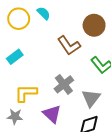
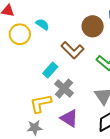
cyan rectangle: (15, 57) -> (50, 70), moved
gray cross: (64, 84) -> (64, 89), moved

